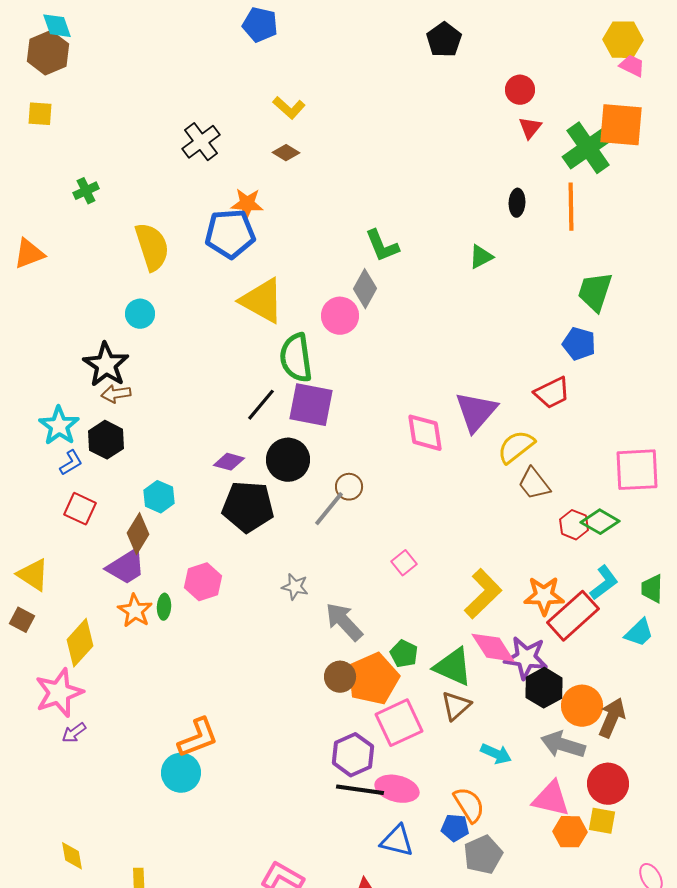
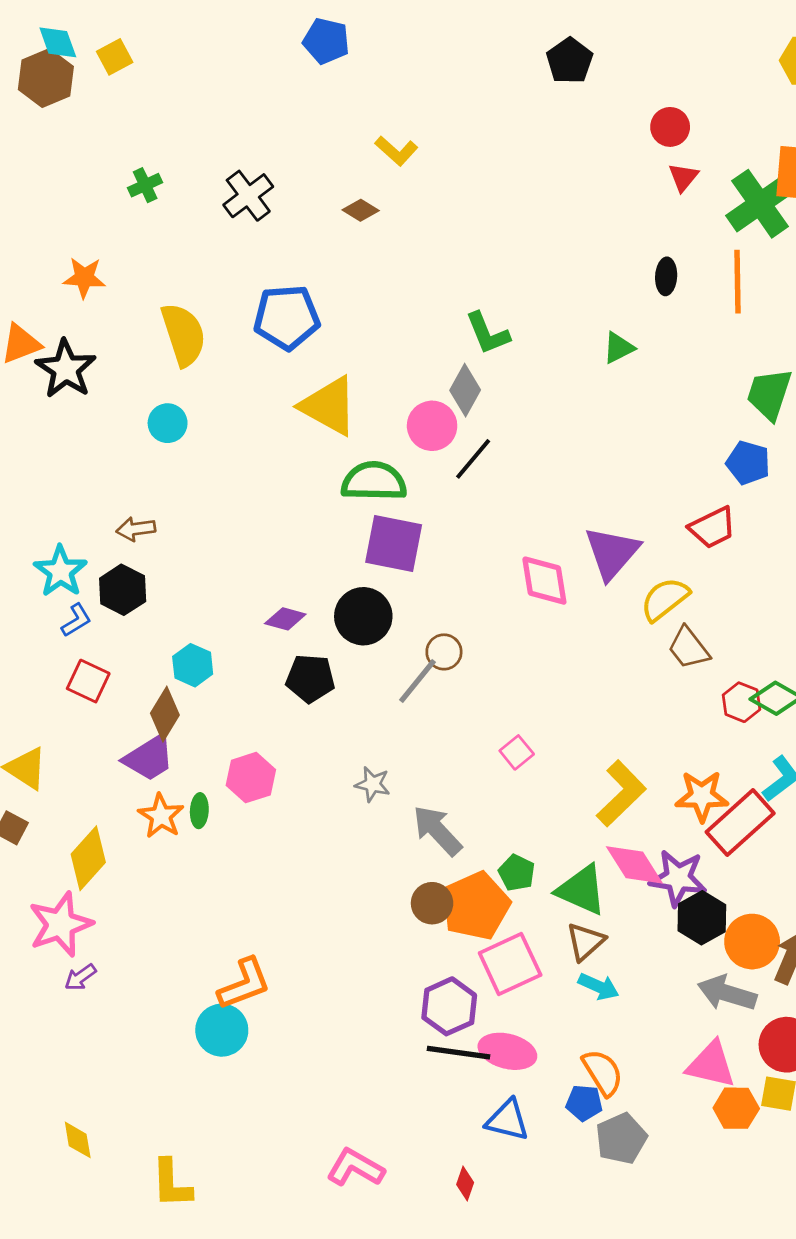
yellow L-shape: (289, 108) -> (396, 151), moved
yellow square: (40, 114) -> (115, 57), moved, turned -32
green cross: (86, 191) -> (145, 185), moved
orange star: (247, 204) -> (84, 278), moved
green semicircle: (296, 358) -> (374, 481), turned 99
black star: (106, 365) -> (66, 369), moved
black line: (261, 405) -> (473, 459), moved
black pentagon: (248, 507) -> (310, 678), size x0.7
cyan arrow: (496, 754) -> (599, 987), moved

